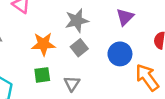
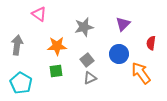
gray square: (79, 48) -> (87, 60), moved
gray triangle: (72, 84) -> (90, 78), moved, turned 32

